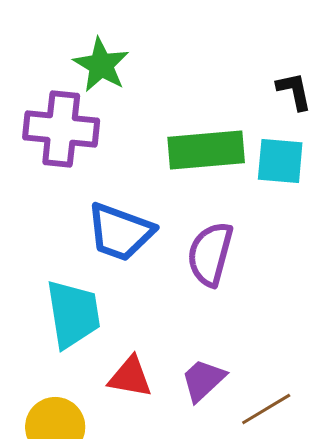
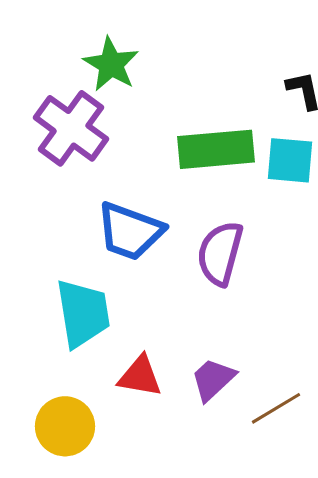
purple cross: (61, 129) -> (71, 128), turned 30

